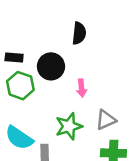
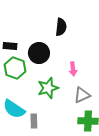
pink arrow: (82, 88) -> (73, 69), moved
green star: (69, 126) -> (48, 88), moved

